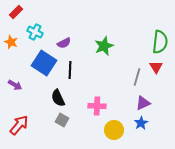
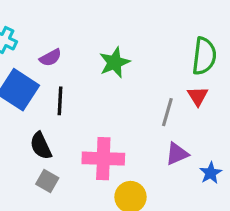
pink cross: (97, 106) -> (103, 159), size x1.4
blue star: (141, 123) -> (211, 173), moved

